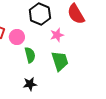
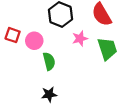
green trapezoid: (60, 61) -> (107, 49), moved

